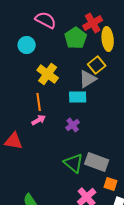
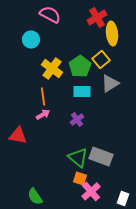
green pentagon: (76, 38) -> (80, 66), moved
gray triangle: (88, 79) -> (110, 83), moved
orange square: (111, 184) -> (80, 178), moved

